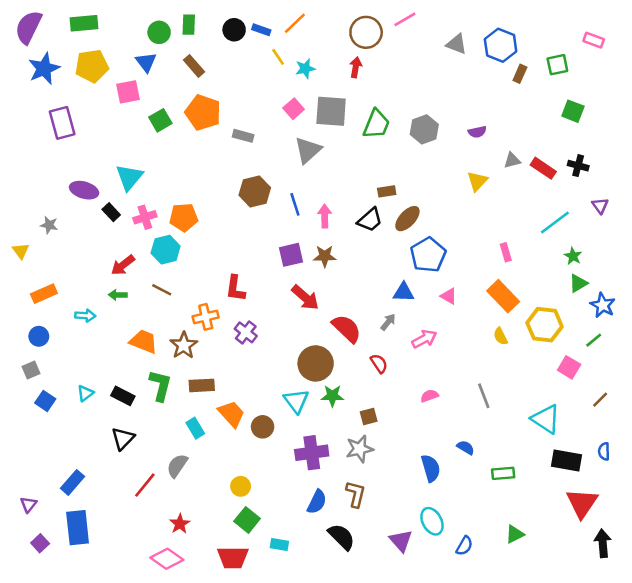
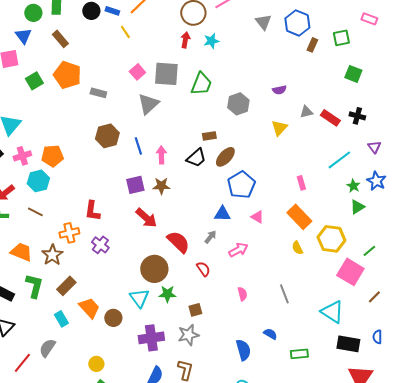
gray triangle: (457, 44) -> (263, 22), turned 30
cyan star: (305, 69) -> (211, 41), moved
gray hexagon: (424, 129) -> (238, 104), moved
blue star: (603, 305) -> (376, 181), moved
pink square: (569, 367) -> (350, 272), size x1.5
brown rectangle: (202, 385) -> (66, 286), turned -42
pink semicircle: (429, 396) -> (242, 294), turned 96

